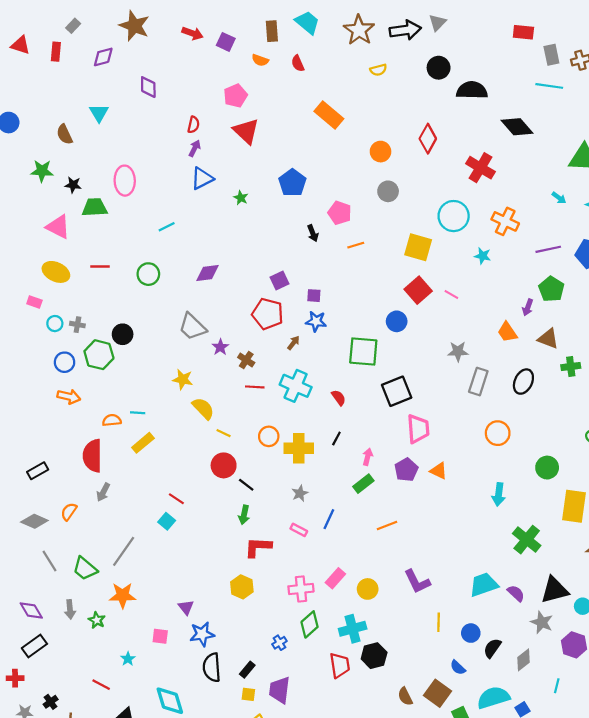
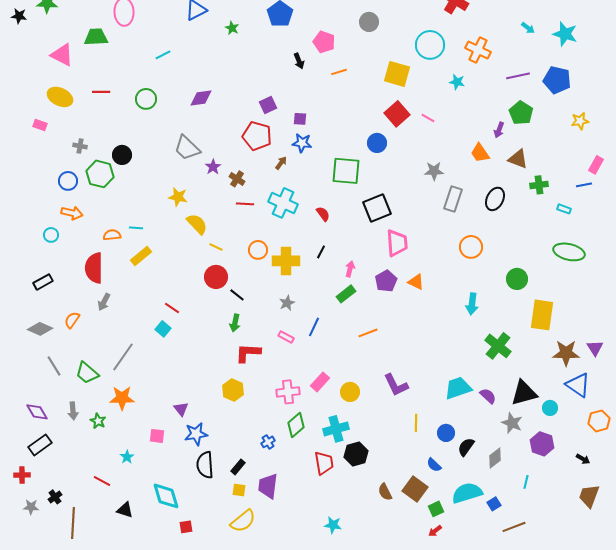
black star: (73, 185) -> (19, 16), moved
cyan circle: (55, 324) -> (51, 235), moved

